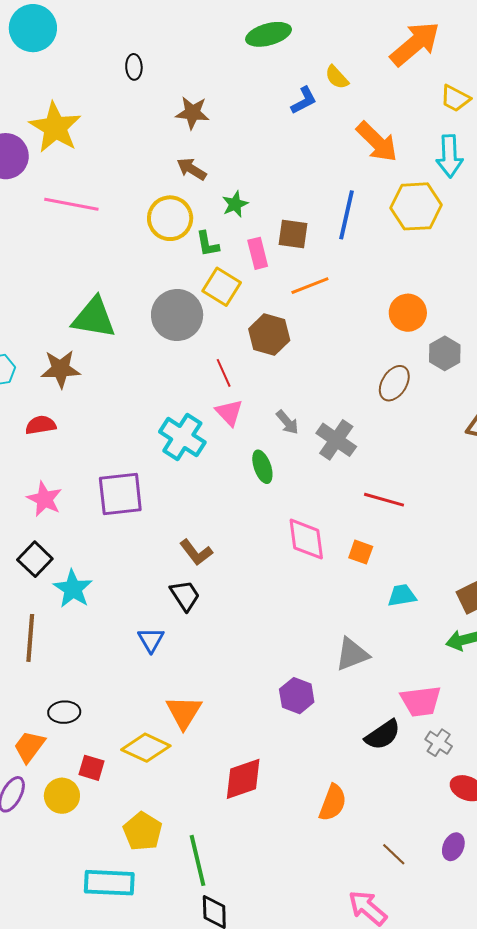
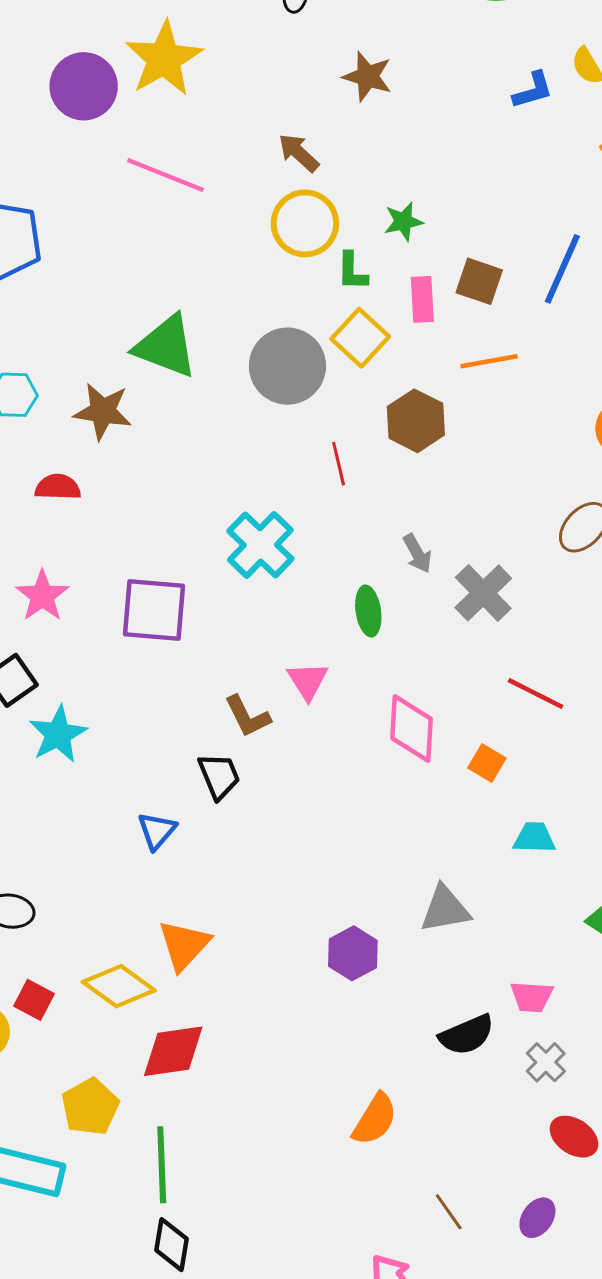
brown arrow: (192, 169) -> (299, 153), moved
pink triangle: (229, 413) -> (308, 681), moved
pink trapezoid: (421, 701) -> (532, 997), size x0.7
red diamond: (243, 779) -> (173, 1051), moved

